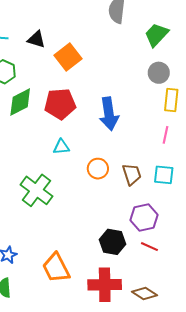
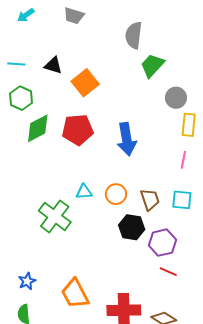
green trapezoid: (156, 35) -> (152, 65), moved
cyan triangle: (61, 147) -> (84, 192), moved
black hexagon: (112, 242) -> (132, 227), moved

